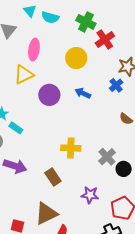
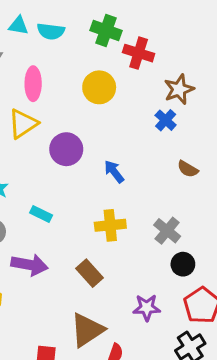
cyan triangle: (30, 11) -> (18, 26), turned -32
red cross: (105, 39) -> (139, 53), turned -30
blue arrow: (83, 93) -> (114, 172), moved, turned 35
cyan rectangle: (16, 128) -> (41, 214), moved
black circle: (124, 169) -> (183, 264), moved
purple star: (90, 195) -> (147, 308), moved

